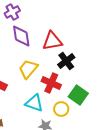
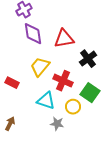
black cross: (66, 61) -> (88, 59), moved

